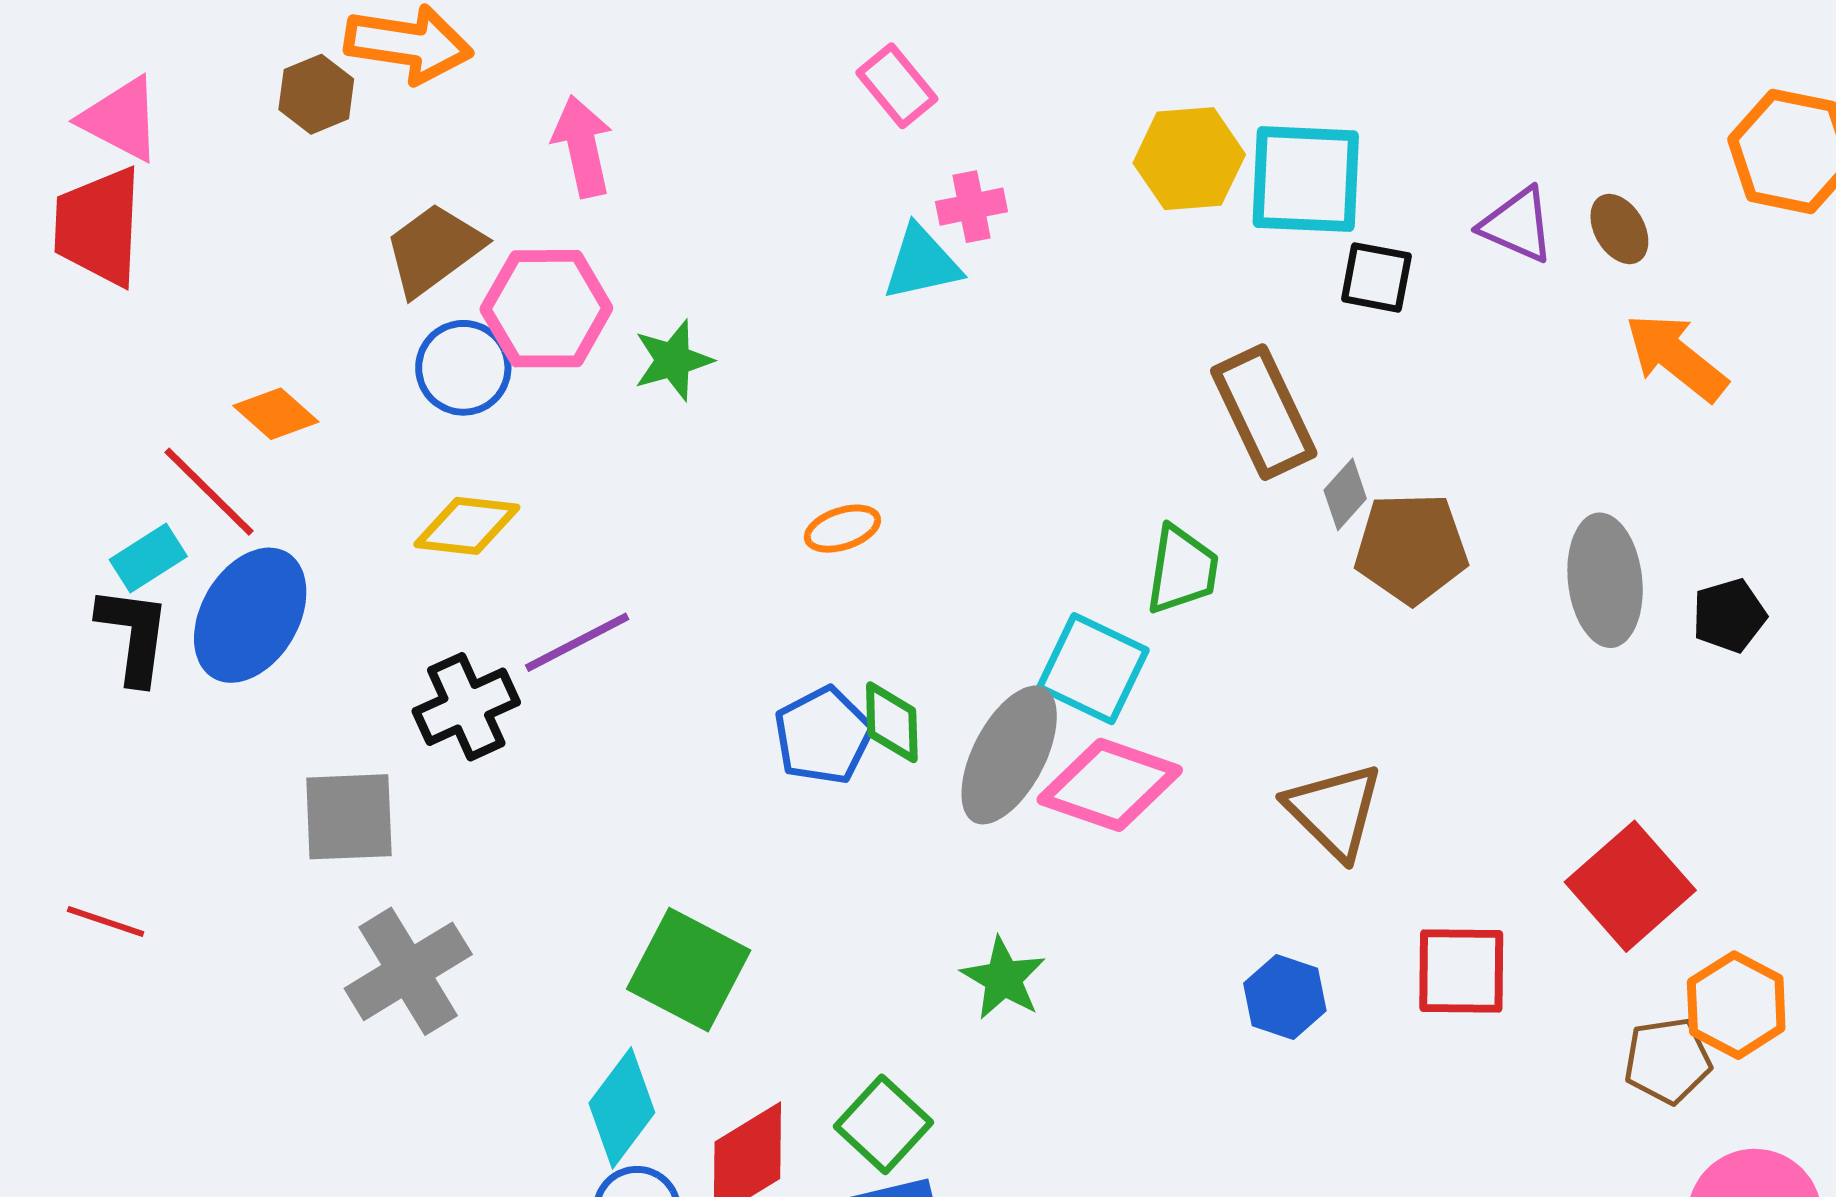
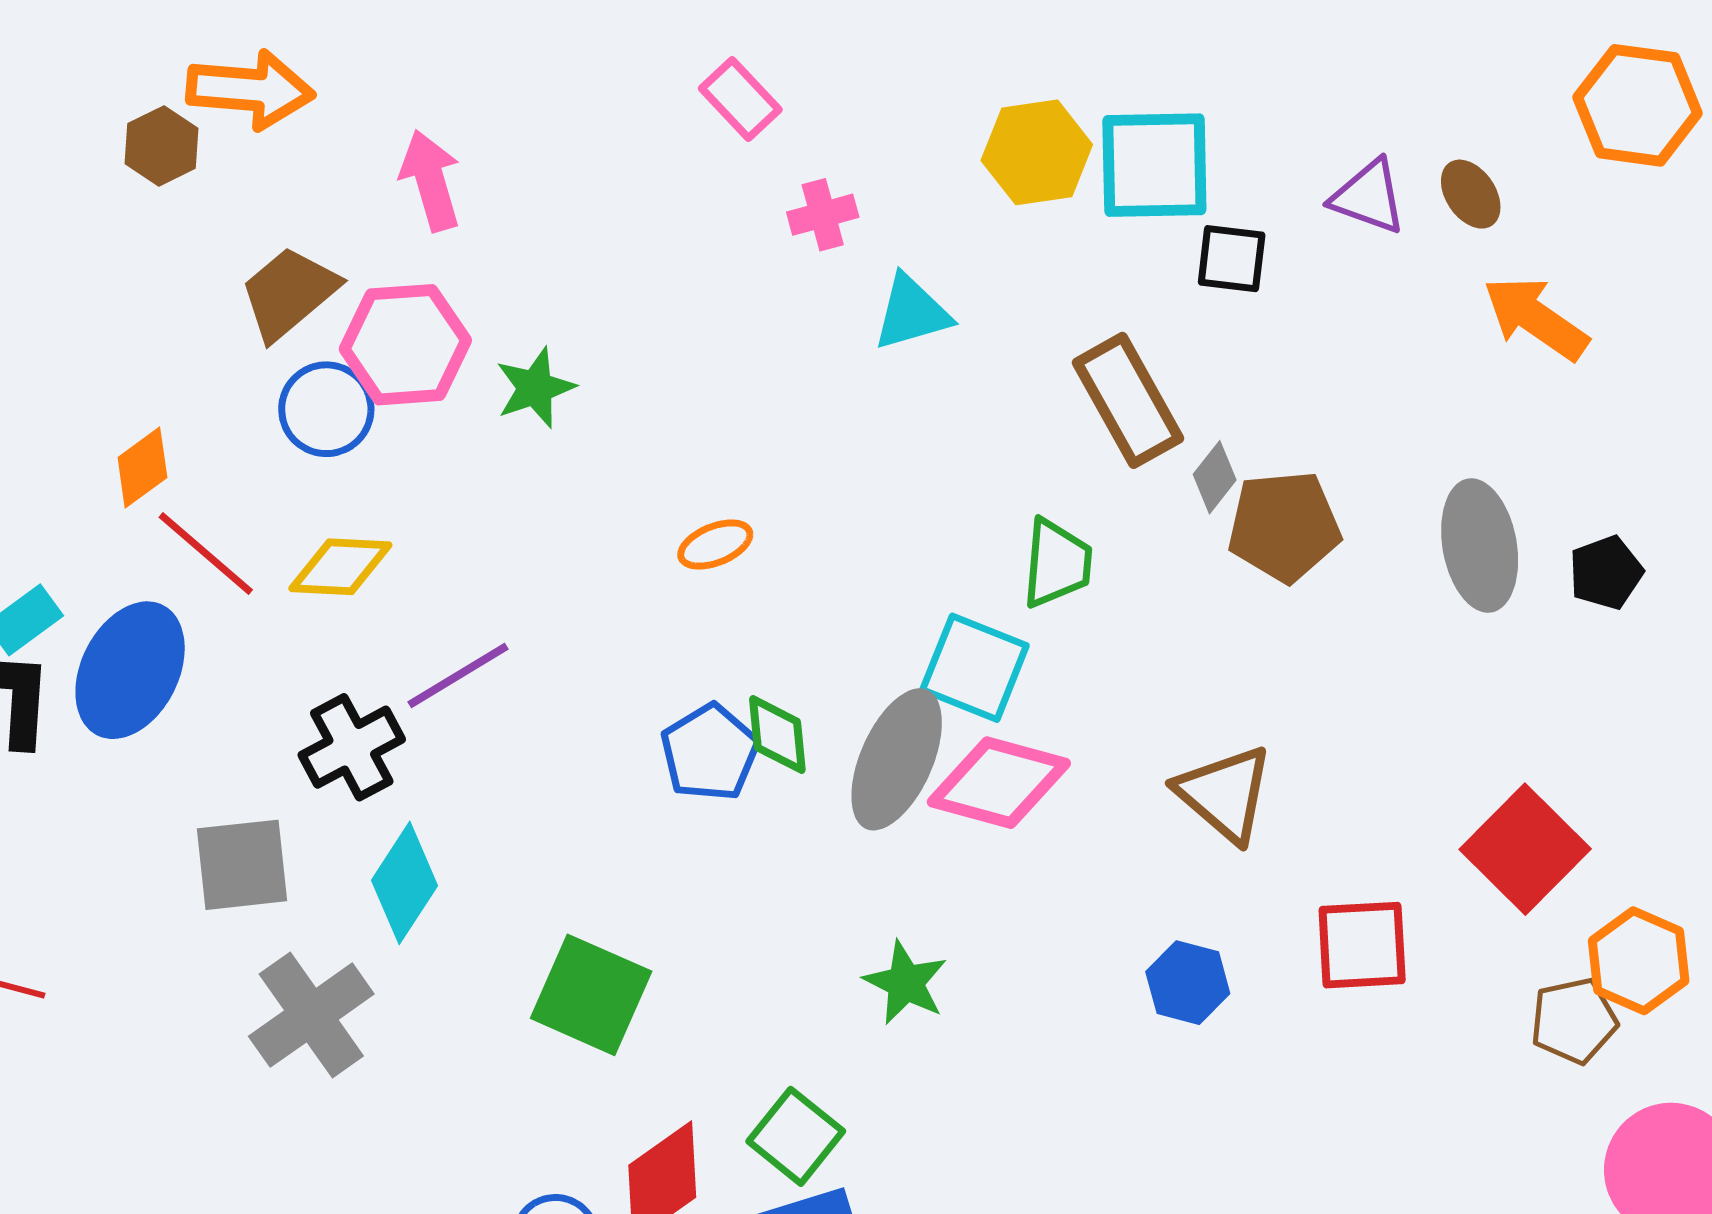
cyan triangle: (922, 263) -> (912, 313), moved
orange diamond: (276, 414) -> (142, 467), turned -74
red line: (209, 492) -> (206, 554), moved
cyan diamond: (622, 1108) -> (405, 883), moved

